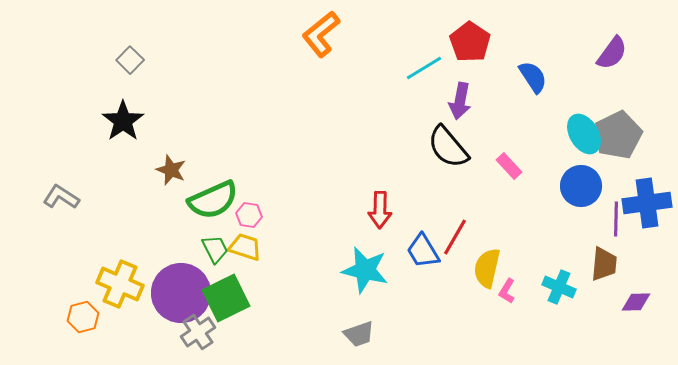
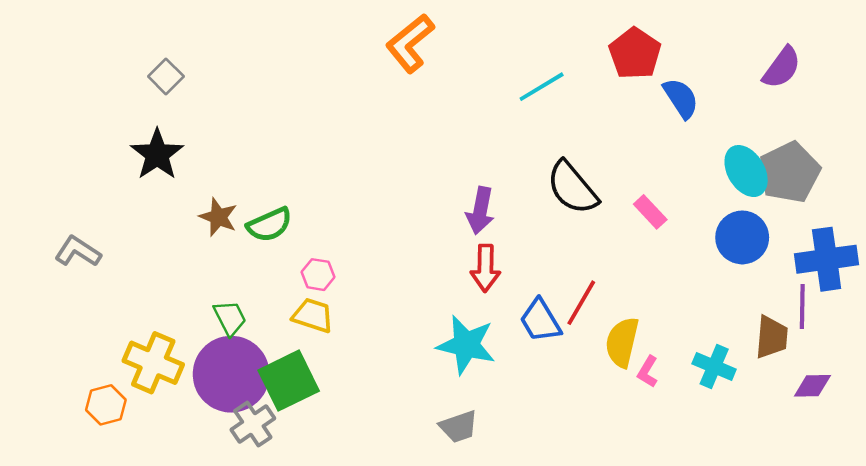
red pentagon: (470, 42) -> (635, 53), moved
purple arrow: (460, 101) -> (480, 211), moved
green semicircle: (213, 200) -> (269, 225), moved, size x0.7
purple line: (616, 219) -> (802, 306), moved
green trapezoid: (215, 249) -> (230, 318), moved

